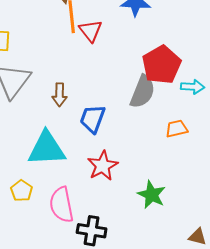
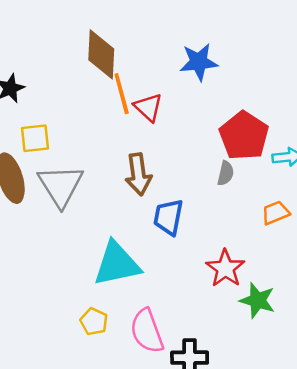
gray semicircle: (143, 92) -> (226, 173), size x0.6
brown arrow: (60, 95) -> (138, 174), moved, size x1.4
red star: (103, 166) -> (225, 268), moved

